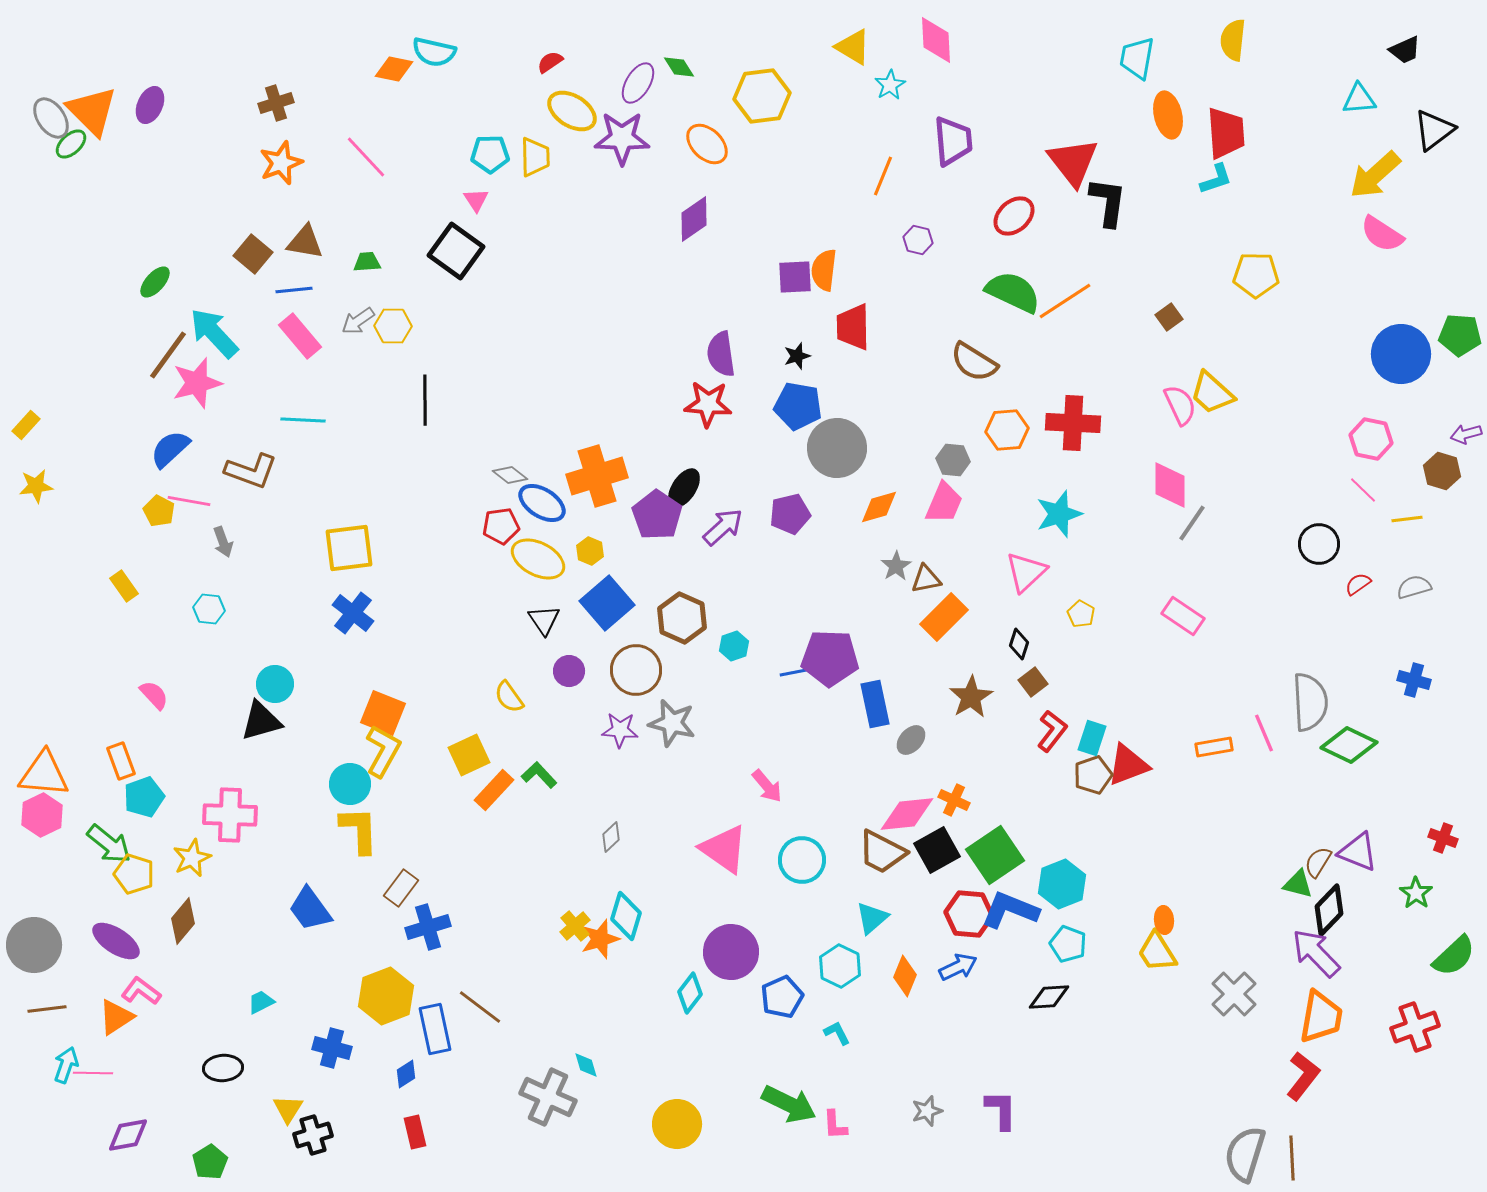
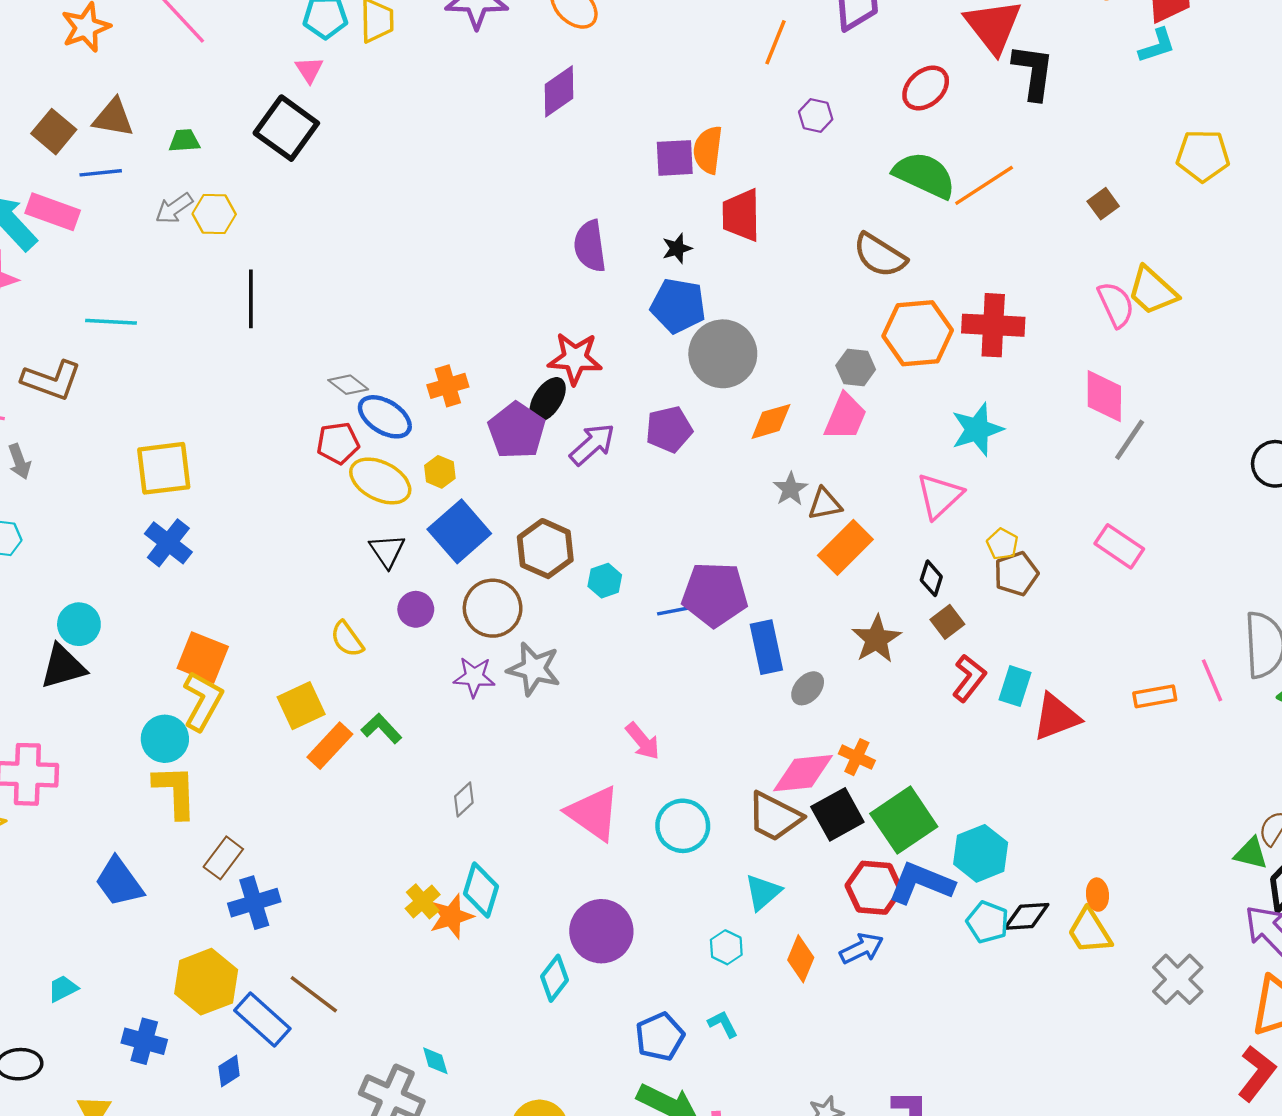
pink rectangle: (300, 336) -> (53, 212), moved, turned -30
red star: (708, 404) -> (575, 358), moved
orange hexagon: (1007, 430) -> (918, 333), size x1.4
orange cross: (597, 476) -> (448, 386), size x0.6
brown pentagon: (1093, 775) -> (1016, 574), moved
cyan hexagon: (840, 966) -> (726, 947), size x0.7
blue pentagon: (782, 997) -> (660, 1037), moved
black diamond: (1049, 997) -> (1026, 916), moved
blue rectangle: (435, 1029) -> (262, 1019), turned -36

